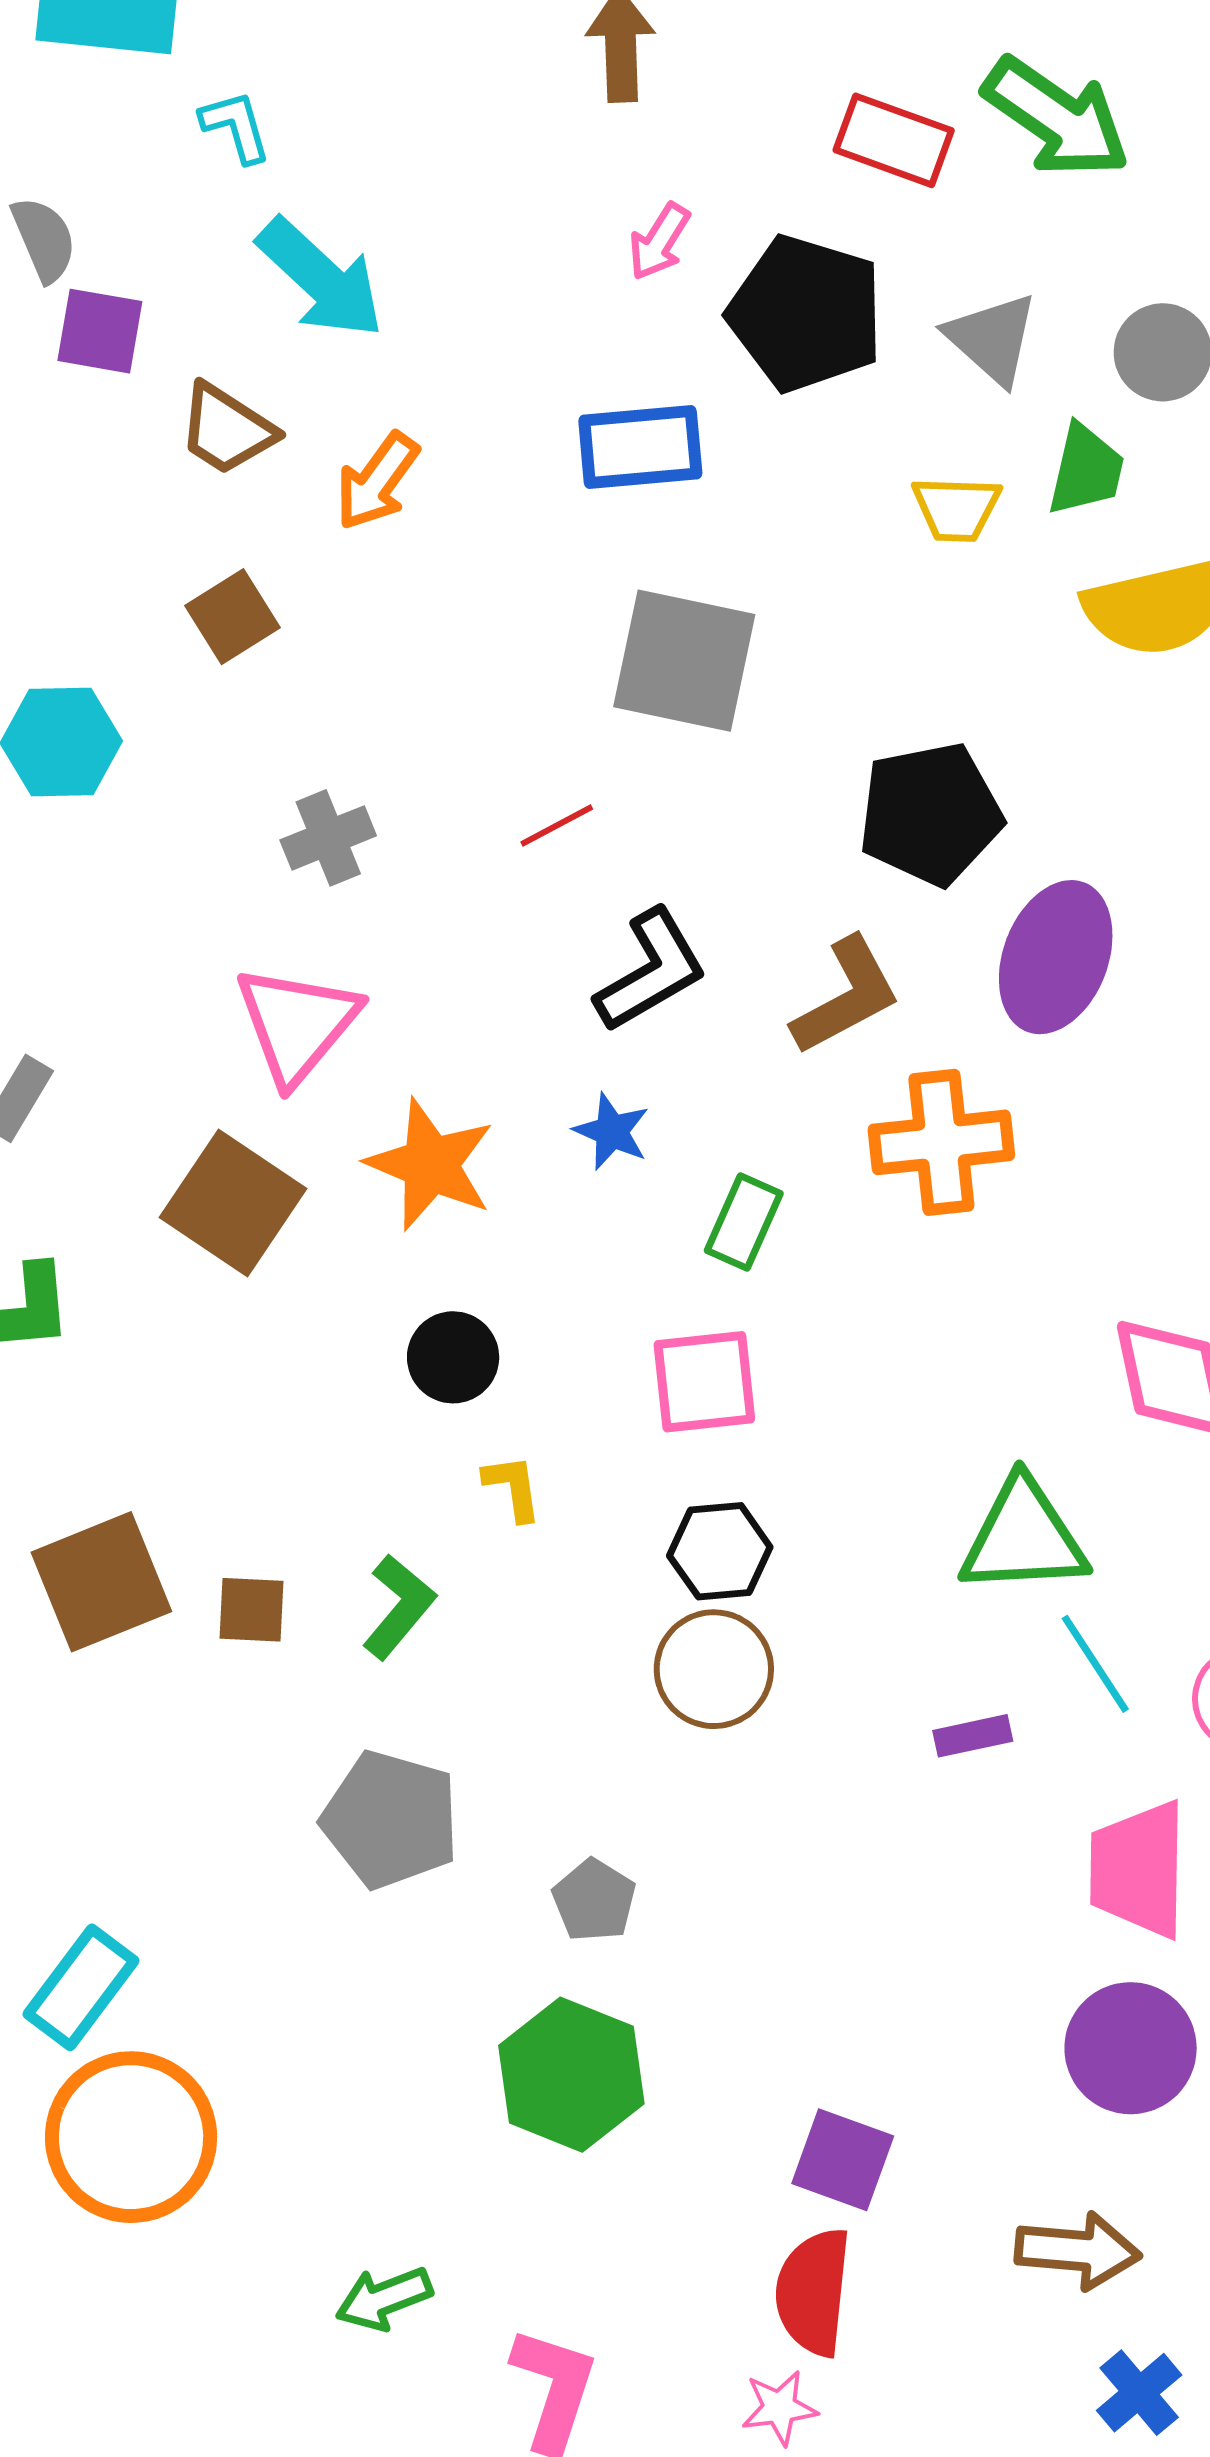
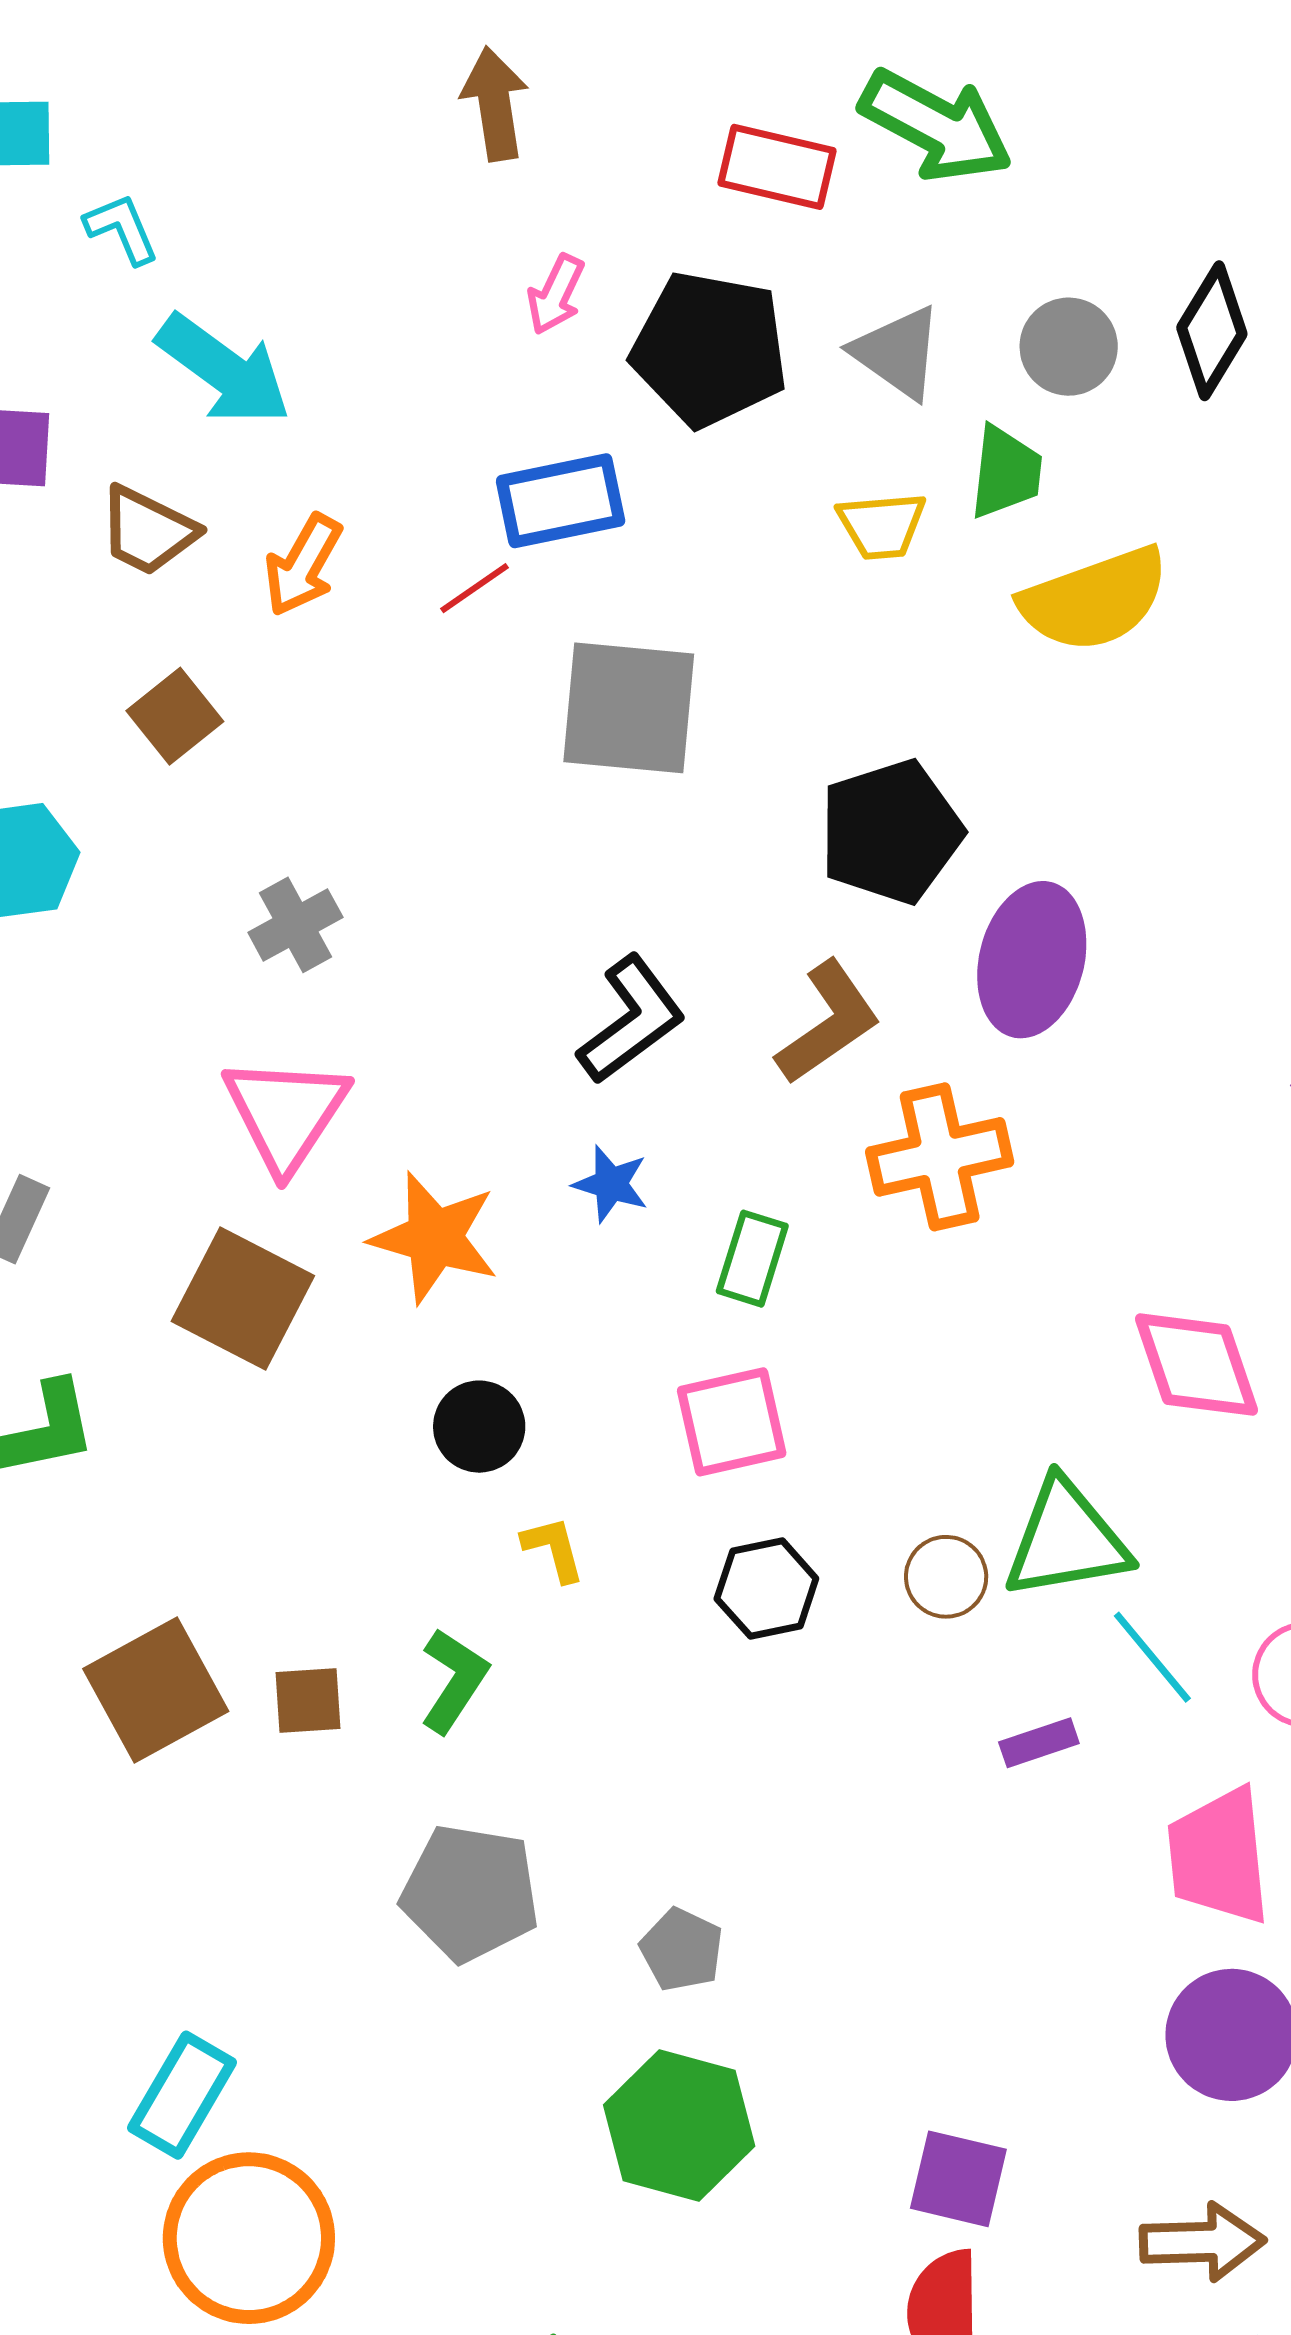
red line: (557, 825) -> (474, 588), moved
brown circle: (714, 1669) -> (946, 1577), moved, size x0.7

